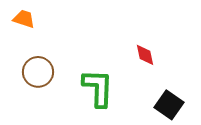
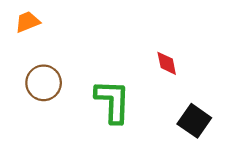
orange trapezoid: (24, 19) -> (27, 22), turned -40

